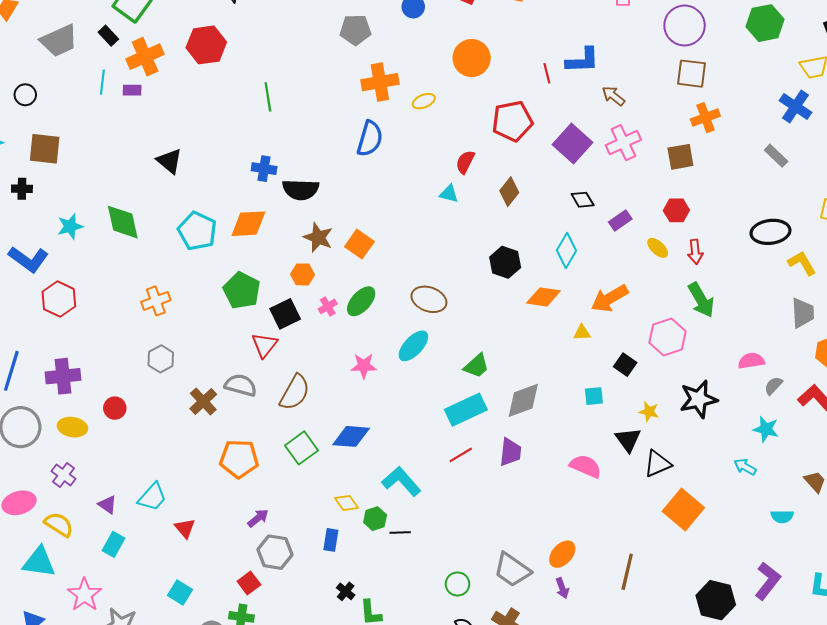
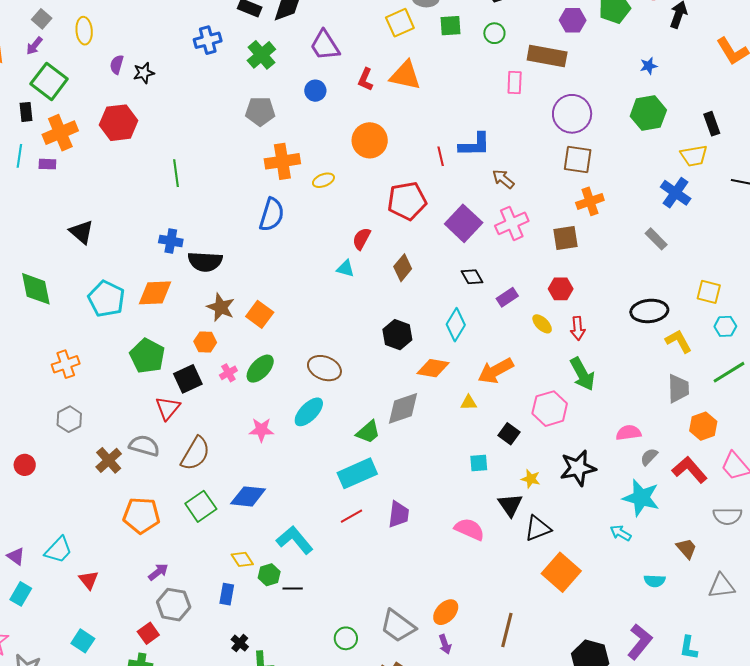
black rectangle: (108, 36) -> (26, 112), turned 36
gray diamond: (523, 400) -> (403, 408), moved
cyan star: (766, 429) -> (641, 498), size x1.5

